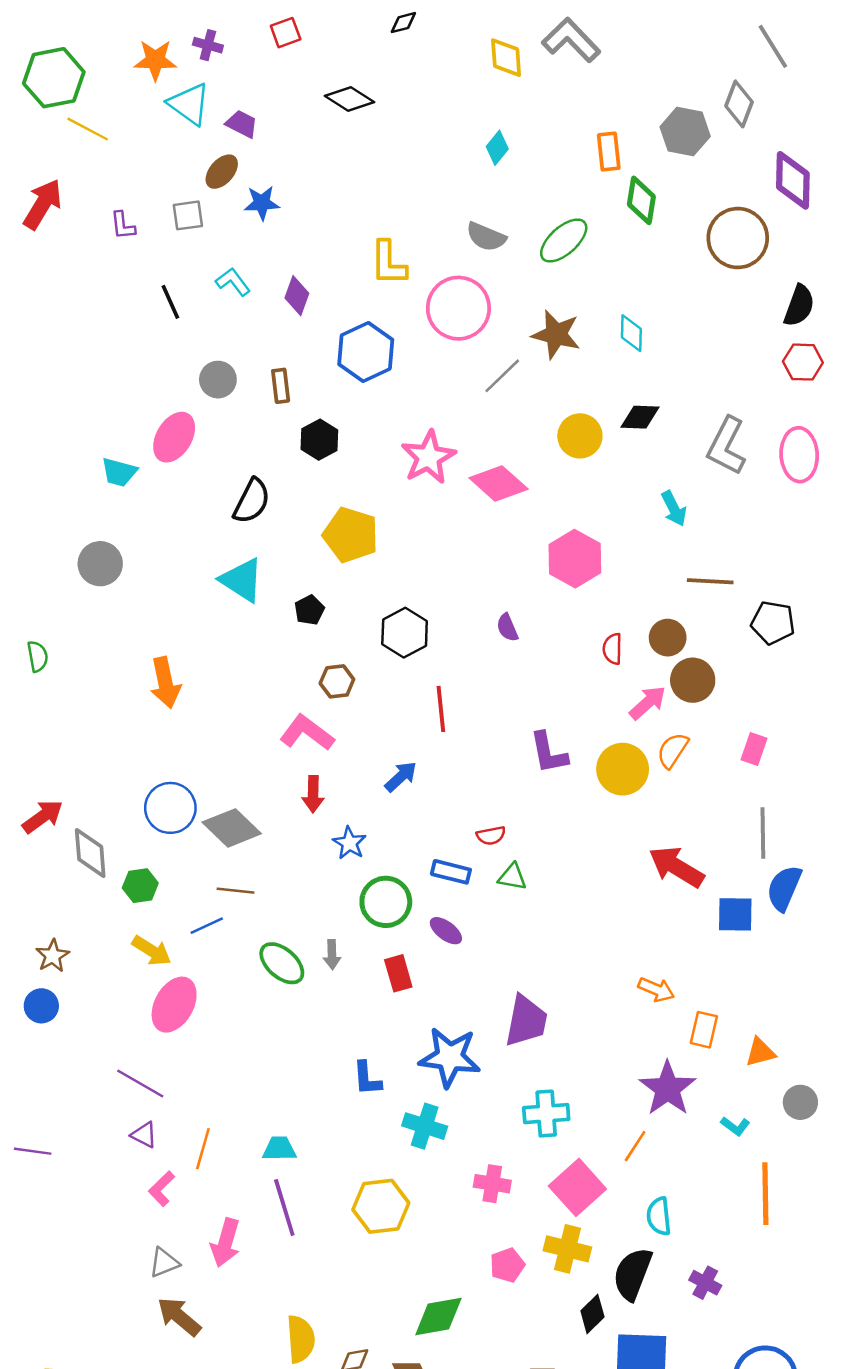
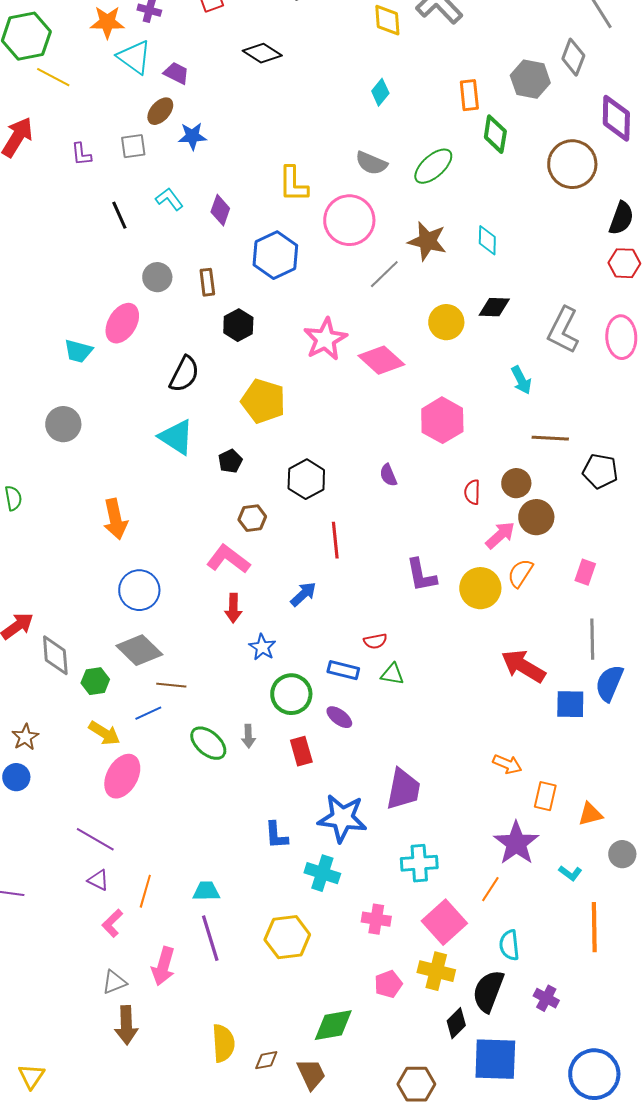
blue circle: (170, 808) -> (139, 590), moved
gray diamond: (232, 828) -> (139, 650), moved
brown arrow: (179, 1316) -> (126, 1025), turned -132

